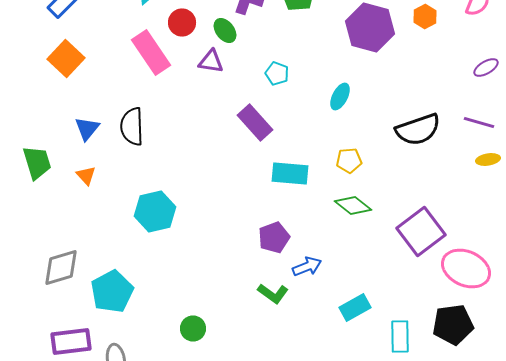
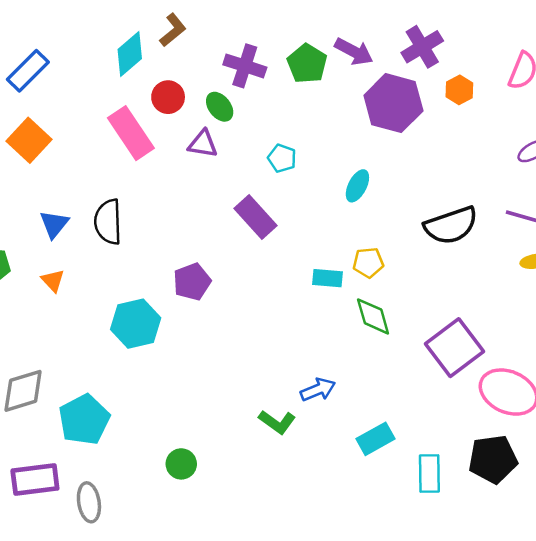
cyan rectangle: (290, 174) -> (327, 278), moved, size x0.7
green diamond: (353, 206) -> (373, 316), turned 36
purple pentagon: (274, 238) -> (192, 282), moved

